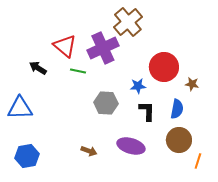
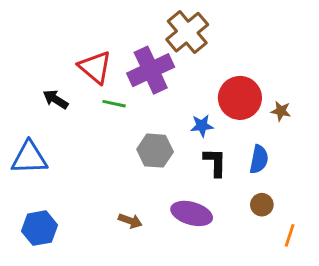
brown star: (192, 84) -> (281, 111), moved
brown circle: (179, 140) -> (262, 205), size x0.6

